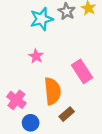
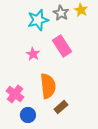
pink rectangle: (82, 71) -> (62, 46), moved

